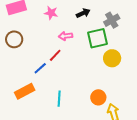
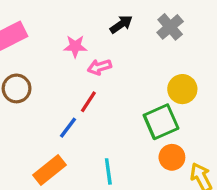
pink star: (51, 13) -> (75, 46), moved
green square: (97, 38) -> (161, 122), moved

